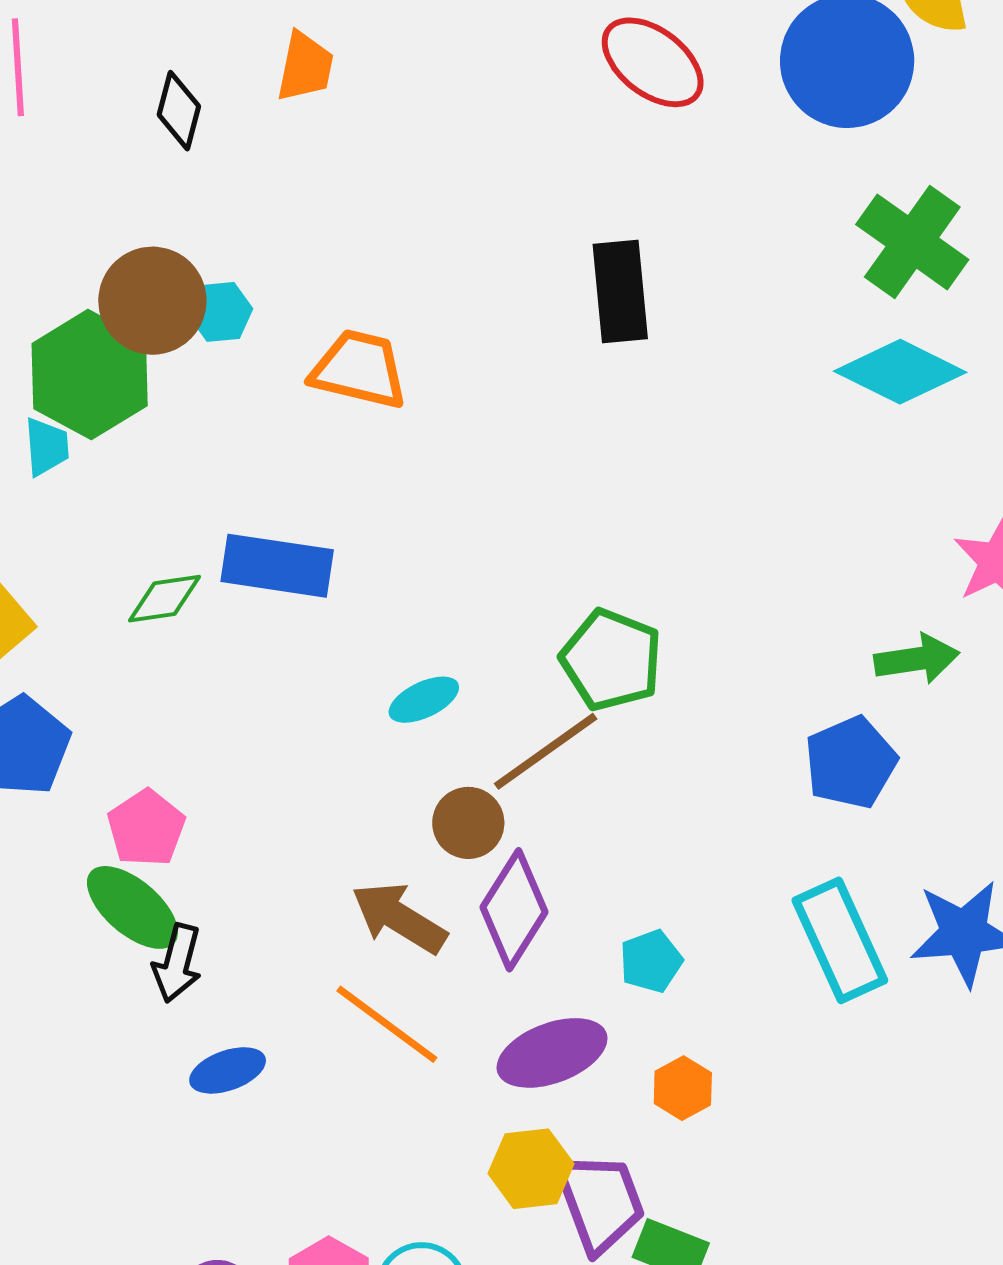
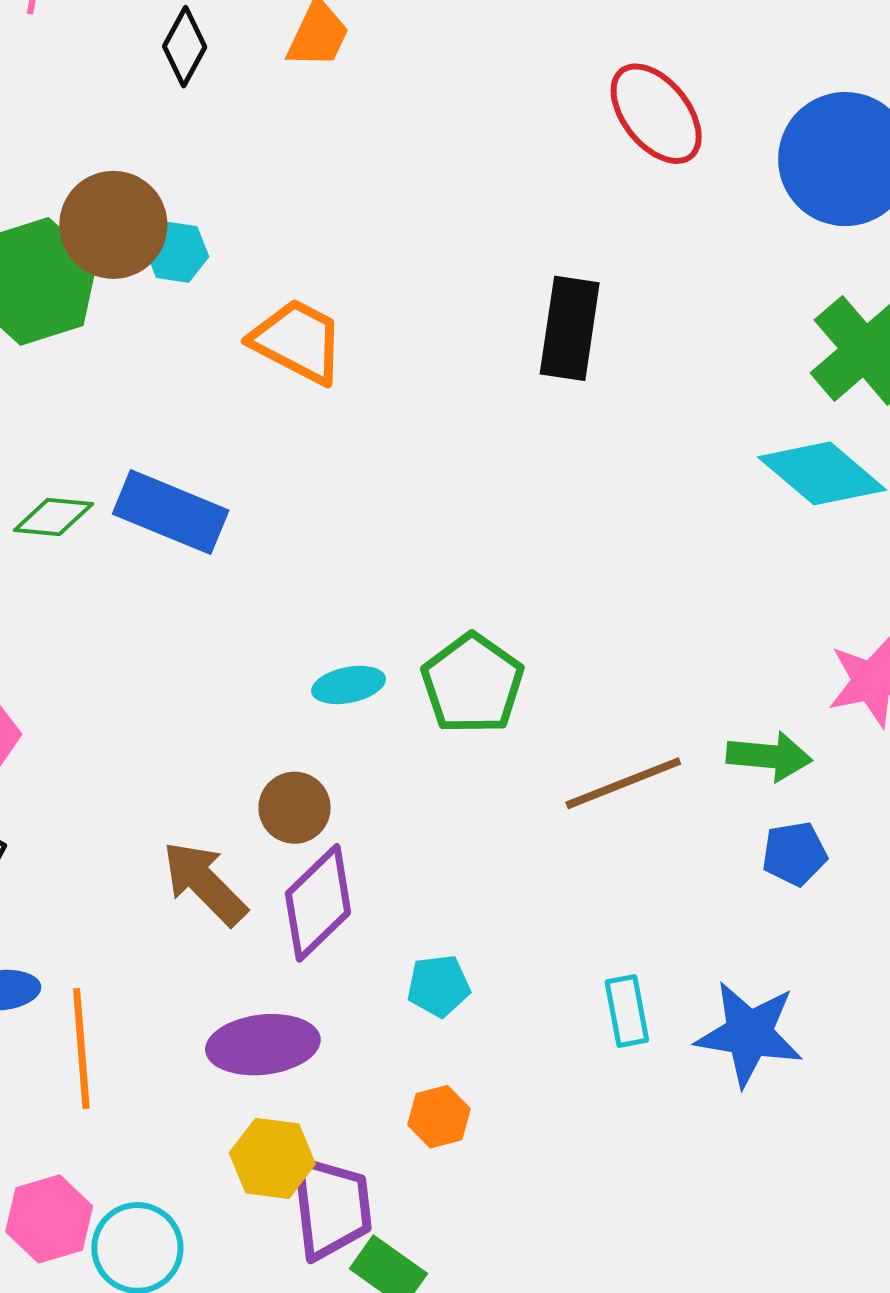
cyan ellipse: (424, 700) -> (349, 685), moved
brown line: (546, 751) -> (623, 783), moved
blue pentagon: (851, 762) -> (794, 854), moved, size x0.7
cyan rectangle: (840, 940) -> (627, 1011), size x0.6
orange line: (387, 1024) -> (81, 1048), moved, turned 35
purple ellipse: (552, 1053) -> (263, 1045), moved

